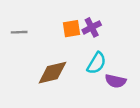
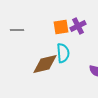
cyan semicircle: (96, 63) -> (63, 53), moved, turned -36

